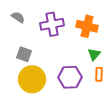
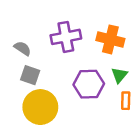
gray semicircle: (18, 17) -> (22, 48), moved
purple hexagon: (70, 77) -> (89, 84), moved

